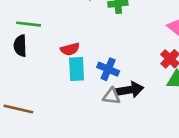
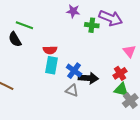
black semicircle: (20, 46) -> (15, 39), turned -42
black arrow: (130, 90) -> (88, 78), moved

